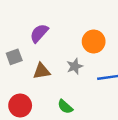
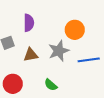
purple semicircle: (39, 33) -> (29, 23), turned 138
gray star: (75, 66) -> (59, 51), size x1.5

